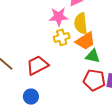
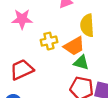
pink star: (59, 17) -> (22, 19), moved
yellow semicircle: (81, 23) -> (87, 25), moved

